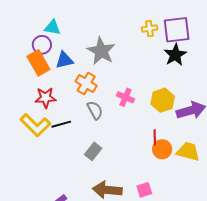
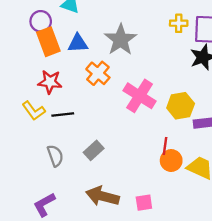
purple circle: (42, 45) -> (41, 21), moved
pink cross: (126, 97) -> (140, 96), size x1.6
gray semicircle: (95, 110) -> (55, 156), moved
yellow L-shape: (35, 125) -> (34, 111), size x0.7

